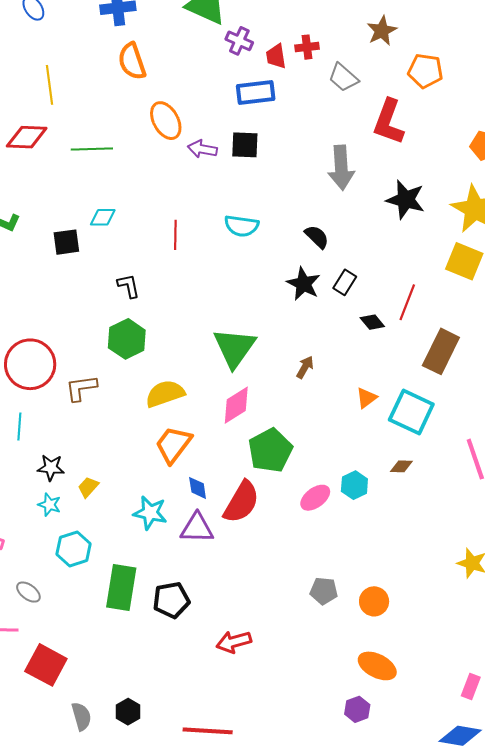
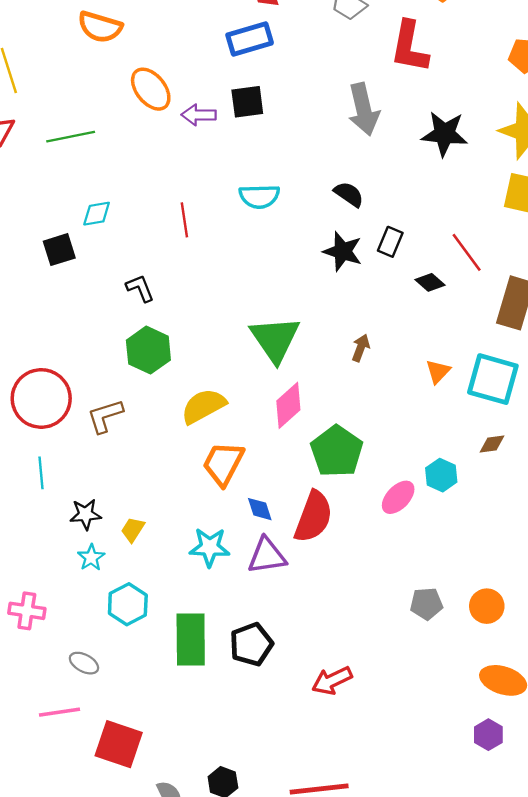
orange semicircle: (132, 61) -> (100, 27), turned -45
red line: (407, 302) -> (467, 252), turned -48
cyan star: (49, 505) -> (91, 557), turned 30

